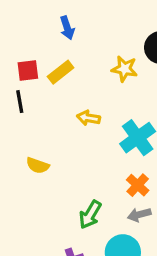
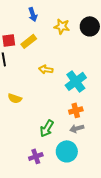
yellow star: (125, 69) -> (62, 26), moved
orange cross: (138, 185) -> (76, 110), turned 32

